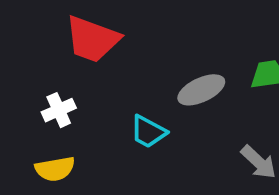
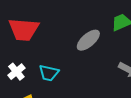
cyan trapezoid: (148, 132) -> (49, 73), moved

